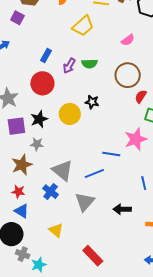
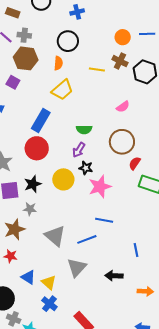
yellow trapezoid: (83, 26) -> (62, 90), moved
blue rectangle: (46, 56) -> (41, 121), size x1.6
purple arrow: (69, 66) -> (79, 150), moved
pink star: (136, 139) -> (100, 187), moved
blue cross: (51, 192) -> (49, 304), moved
blue triangle: (22, 211) -> (28, 277), moved
yellow triangle: (56, 230) -> (49, 282), moved

